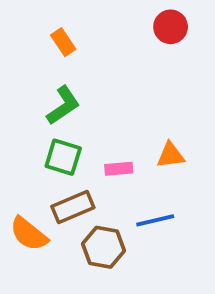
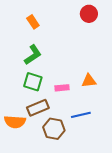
orange semicircle: (29, 234) -> (15, 122), turned -35

